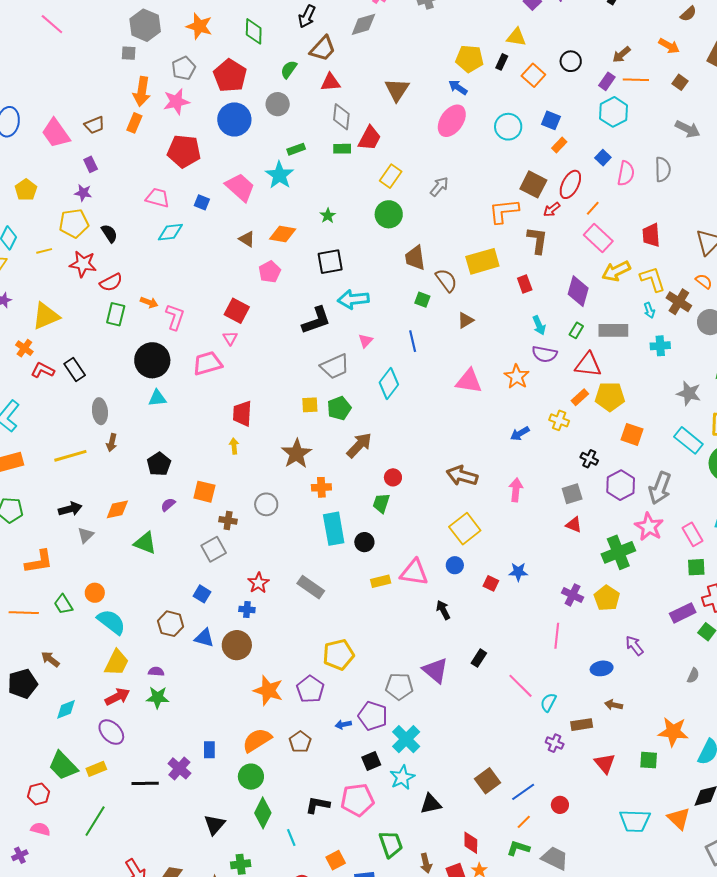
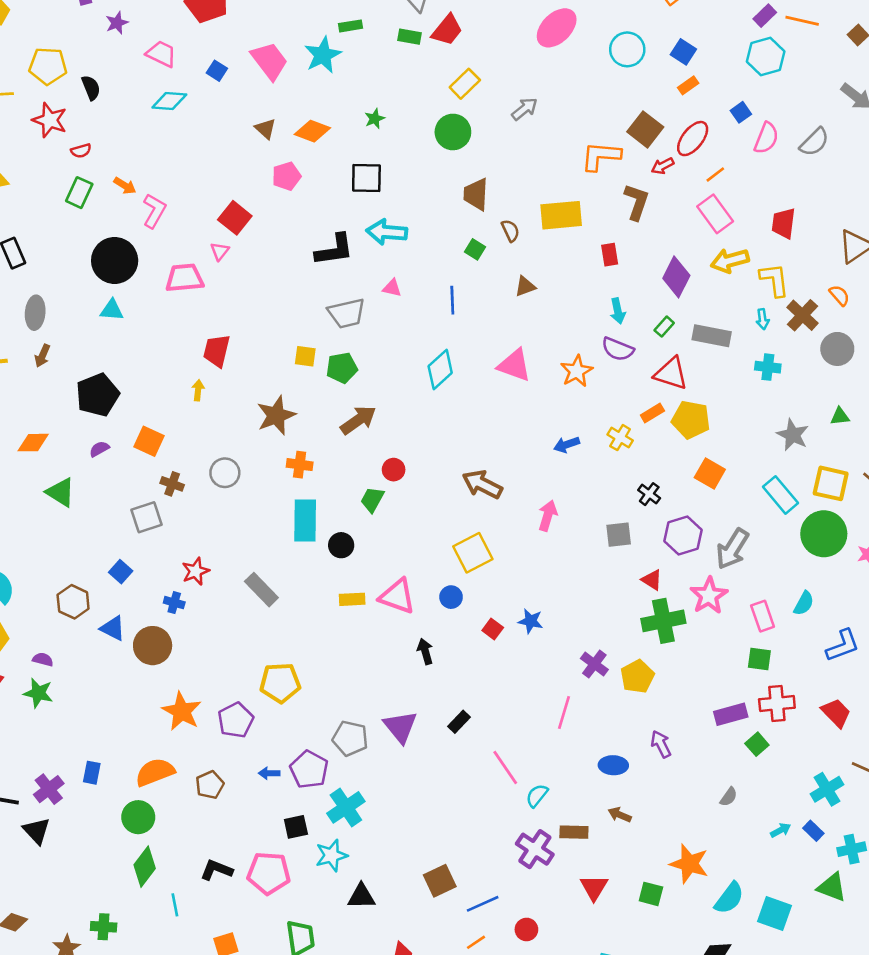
gray semicircle: (663, 169) -> (814, 142), turned 35
purple star: (83, 193) -> (117, 23), moved, turned 30
brown semicircle: (446, 280) -> (510, 231), size x0.7
red semicircle: (111, 282) -> (81, 151), size x0.7
pink triangle: (366, 341) -> (392, 288), turned 49
cyan diamond: (389, 384) -> (440, 369), moved
black pentagon: (159, 464) -> (98, 395), size x1.4
red triangle: (574, 525) -> (652, 580), moved
purple cross: (555, 743) -> (535, 849), size x1.6
black triangle: (214, 825) -> (36, 831), moved, turned -35

